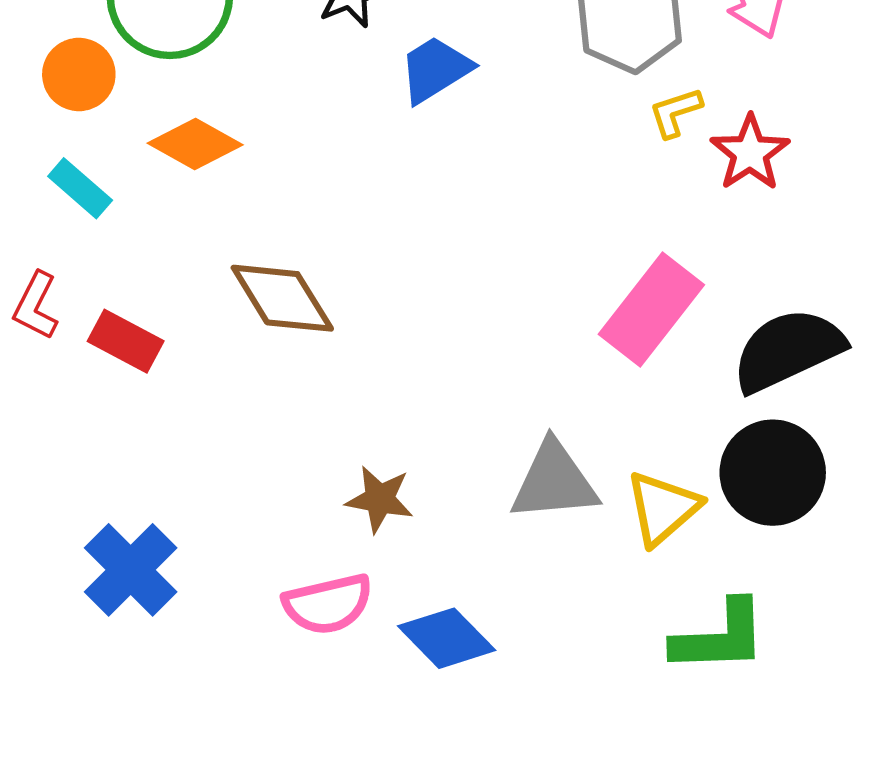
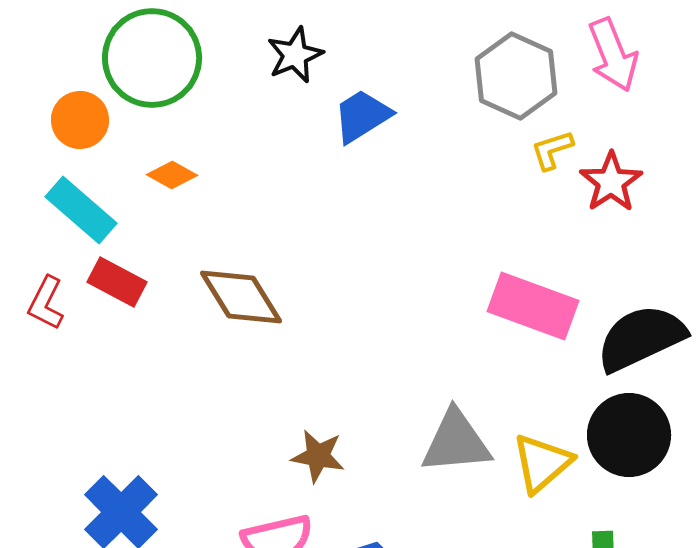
orange diamond: (195, 144) -> (172, 175), size x0.7
cyan rectangle: (80, 188) -> (81, 210), size x1.4
pink rectangle: (651, 310) -> (533, 306), turned 72
red rectangle: (126, 341) -> (117, 282), moved

